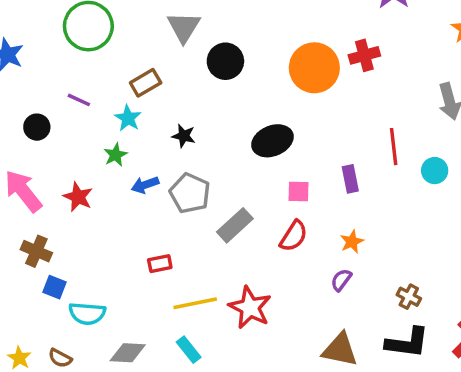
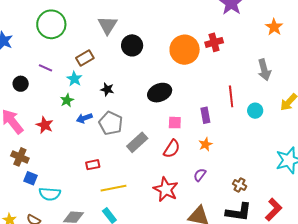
orange star: (352, 242) -> (206, 144), moved
red star: (250, 307) -> (166, 189), moved

